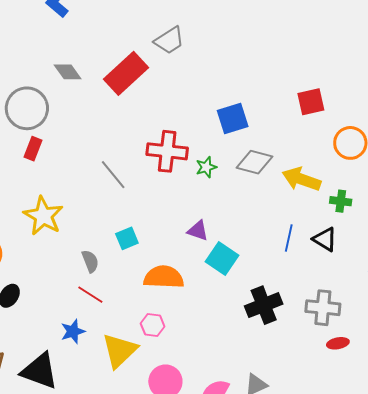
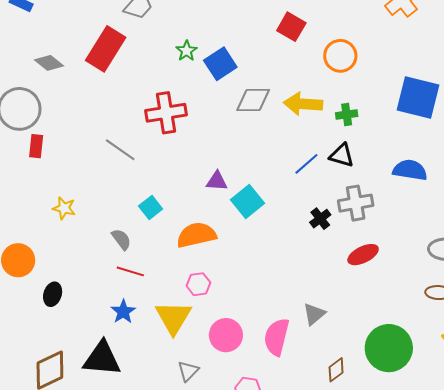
red square: (311, 102) -> (291, 27), turned -32
green star: (206, 167) -> (187, 51), moved
yellow star: (43, 216) -> (64, 208), size x0.6
blue line: (289, 238) -> (306, 164), turned 52
cyan square: (222, 258) -> (248, 201), turned 32
black cross: (264, 305) -> (320, 219), moved, size x0.6
gray cross: (323, 308) -> (356, 203), moved
red ellipse: (338, 343) -> (363, 255), moved, size x1.4

